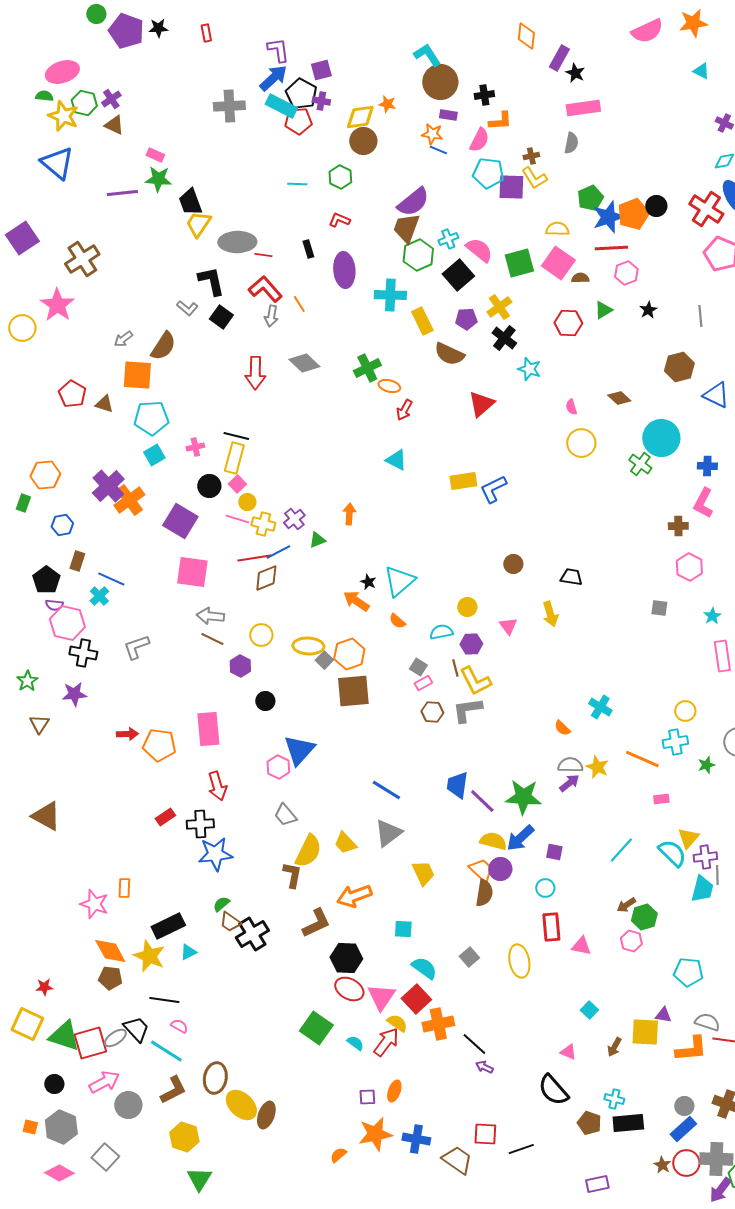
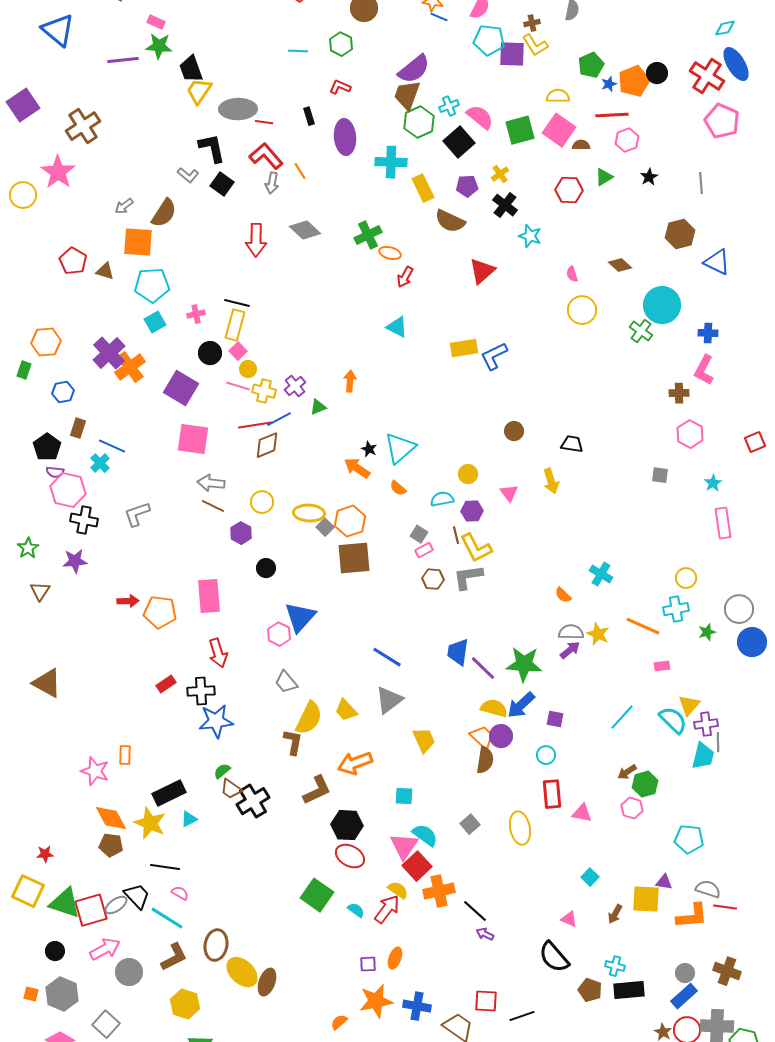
blue star: (608, 217) -> (609, 84), size x0.5
yellow cross: (499, 307) -> (500, 174), size x0.7
pink triangle: (381, 997) -> (404, 846), moved

